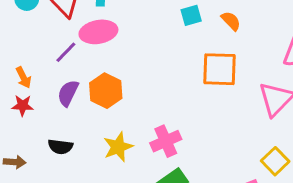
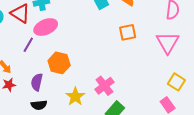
orange square: (219, 69) -> (128, 32), size x0.7
purple semicircle: (68, 93) -> (37, 82), moved

